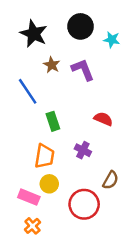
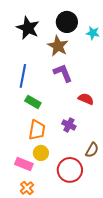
brown star: (52, 65) -> (58, 46), moved, size x1.5
purple L-shape: (83, 70) -> (63, 73), moved
blue line: (28, 91) -> (23, 76), turned 45
green rectangle: (53, 121) -> (33, 102), moved, turned -42

